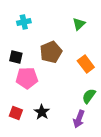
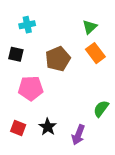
black square: (16, 57) -> (16, 54), moved
orange rectangle: (86, 64) -> (95, 53), moved
purple arrow: (79, 119) -> (78, 135), moved

